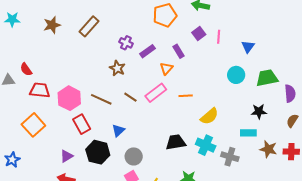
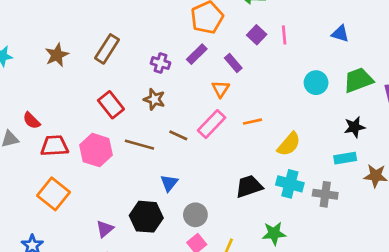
blue triangle: (248, 47) -> (340, 34), moved, turned -40
purple rectangle: (147, 51) -> (197, 54), moved
red rectangle: (82, 124) -> (111, 105), moved

